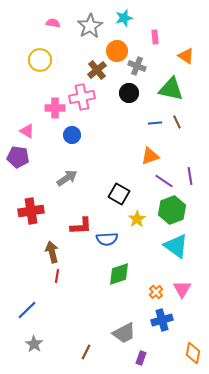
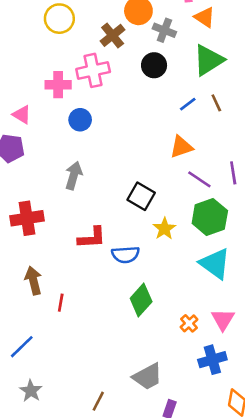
orange triangle: (186, 56) -> (205, 17), moved
yellow circle: (40, 60) -> (59, 19), moved
green triangle: (171, 89) -> (209, 60), turned -44
blue line: (155, 123) -> (188, 104), turned -32
gray arrow: (67, 178) -> (74, 176), turned -40
brown arrow: (52, 252) -> (33, 281), moved
green diamond: (119, 274) -> (141, 300), turned -30
blue cross: (162, 320) -> (212, 360), moved

